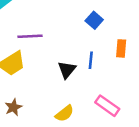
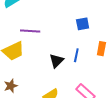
blue square: (94, 20) -> (83, 24), turned 32

